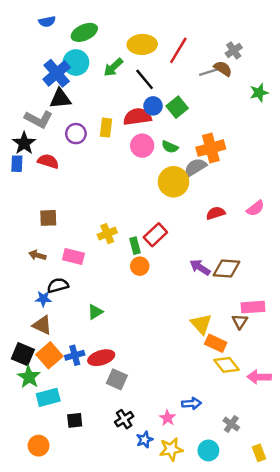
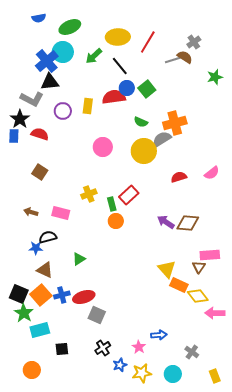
pink circle: (142, 146) -> (103, 147), moved
brown square: (48, 218) -> (40, 172), moved, turned 35
brown triangle: (42, 325) -> (45, 270), moved
yellow diamond: (227, 365) -> (198, 296), moved

